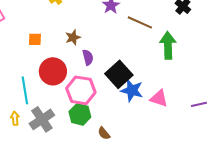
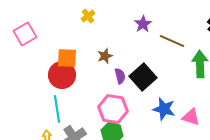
orange square: (35, 39) -> (67, 58), size x1.5
red circle: (53, 71) -> (62, 75), moved
black square: (119, 74) -> (143, 77), moved

